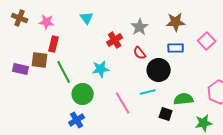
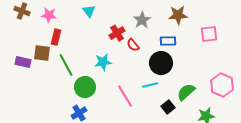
pink square: (207, 41) -> (209, 34), turned 36
blue rectangle: (176, 48) -> (168, 41), moved
red semicircle: (140, 53) -> (133, 45), moved
green semicircle: (184, 99) -> (186, 92), turned -36
black square: (166, 114) -> (168, 107), turned 32

